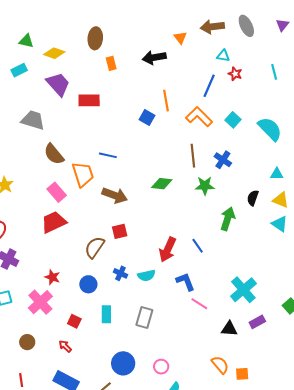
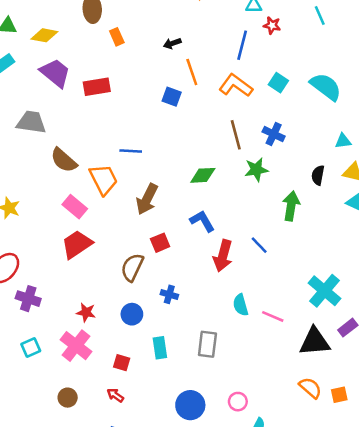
black arrow: (154, 58) -> (172, 43), moved, size x0.6
brown arrow: (115, 195) -> (147, 199), turned 105
cyan semicircle: (146, 275) -> (241, 305), moved, turned 96
blue L-shape: (185, 282) -> (202, 221), moved
black triangle: (229, 329) -> (315, 342), size x1.5

